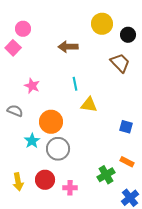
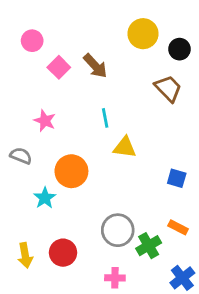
brown arrow: (68, 47) -> (95, 66), turned -132
pink square: (13, 48) -> (59, 67), moved
gray circle: (58, 149) -> (118, 230), moved
pink cross: (70, 188) -> (115, 278), moved

